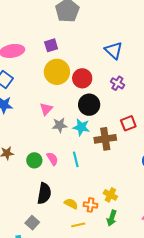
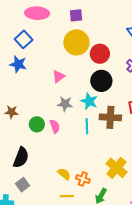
gray star: (60, 125) -> (65, 104), moved
cyan line: (76, 159) -> (87, 126), moved
black semicircle: (44, 193) -> (21, 158), moved
yellow cross: (110, 195) -> (117, 168), moved, size x1.5

